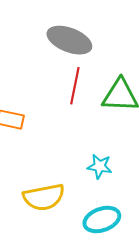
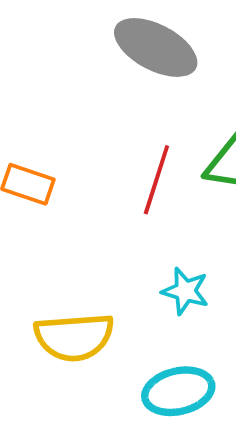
red line: (75, 86) -> (156, 180), moved

